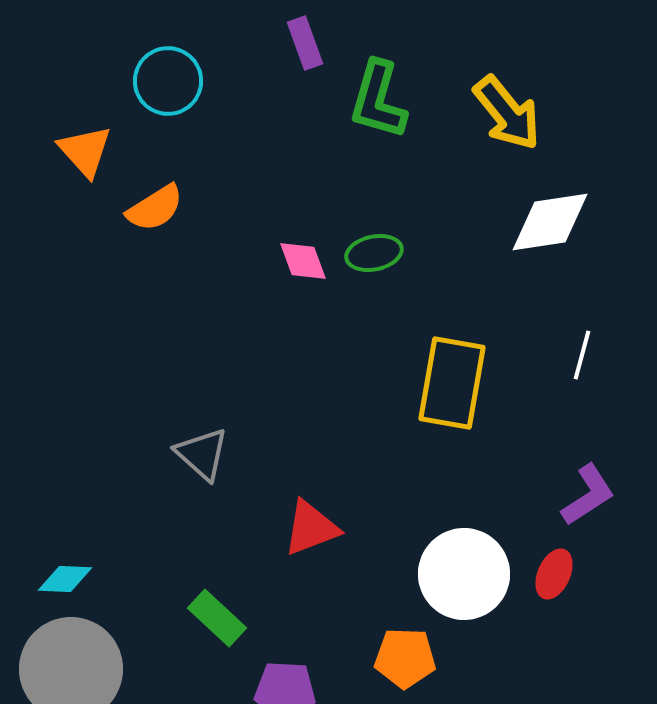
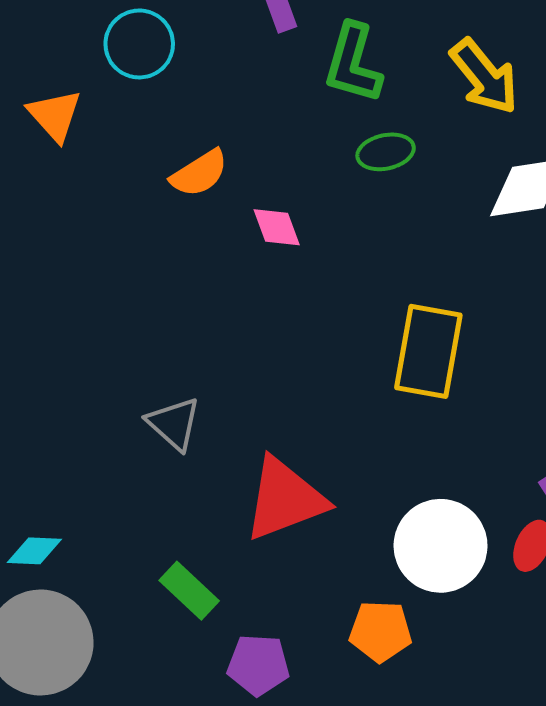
orange semicircle: (155, 208) -> (199, 173), moved
green ellipse: (374, 253) -> (386, 152), moved
red triangle: (311, 528) -> (285, 499), size x1.5

